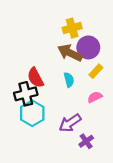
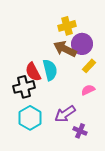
cyan semicircle: (69, 80) -> (50, 70), moved, size x1.5
cyan hexagon: (32, 113) -> (30, 118), moved
purple cross: (86, 141) -> (80, 131), turned -32

